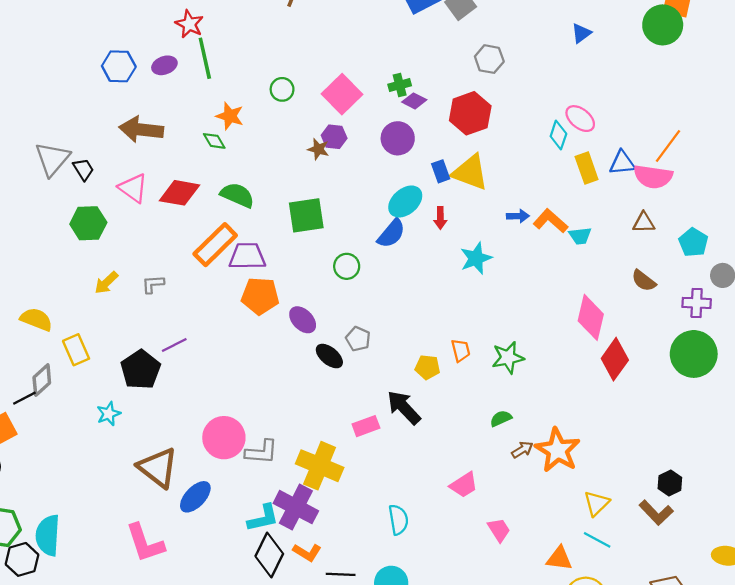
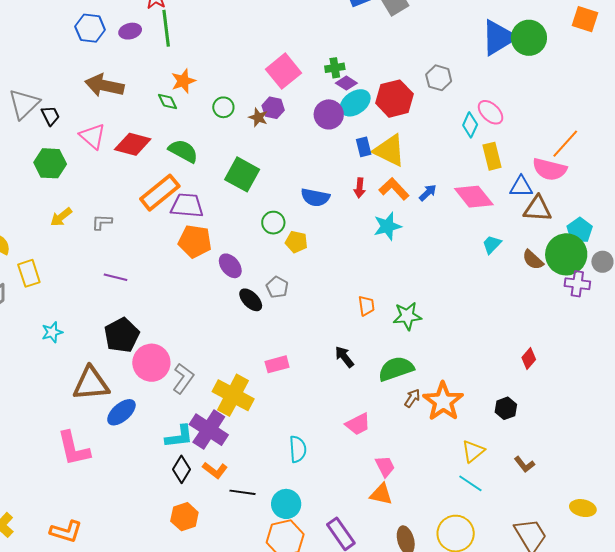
green circle: (663, 25) -> (529, 38), moved
blue triangle: (581, 33) -> (498, 38), size x2.0
gray hexagon: (489, 59) -> (439, 78), moved
green circle: (282, 89) -> (223, 107), moved
orange star: (230, 116) -> (183, 81), turned 30
blue triangle: (622, 163) -> (521, 187), moved
cyan ellipse: (405, 202) -> (355, 103), moved
green square: (306, 215) -> (242, 174), turned 32
blue arrow: (518, 216) -> (428, 193), turned -48
orange L-shape: (551, 221) -> (394, 189), moved
brown triangle: (644, 223) -> (538, 209), size x1.4
blue semicircle: (391, 233) -> (315, 197), turned 56
cyan trapezoid: (580, 236) -> (492, 244), moved, turned 135
pink diamond: (591, 317) -> (474, 197), moved, turned -57
purple line: (174, 345) -> (116, 277), turned 35
green circle: (694, 354) -> (566, 254), moved
red diamond: (615, 359) -> (529, 359), moved, size x0.6
yellow pentagon: (427, 367) -> (296, 242), moved
black pentagon: (140, 370) -> (122, 335), moved
black arrow: (404, 407) -> (344, 357), moved, size x0.7
green semicircle: (501, 418) -> (396, 369), size x1.8
brown arrow: (522, 450) -> (412, 398), turned -30
gray L-shape: (261, 452) -> (183, 378), turned -64
brown triangle: (158, 468) -> (91, 384), turned -48
black hexagon: (670, 483) -> (506, 408), moved
brown L-shape: (656, 513) -> (524, 464), size x0.7
black diamond: (269, 555) -> (182, 469), size x0.7
orange triangle: (559, 558) -> (381, 494), moved

